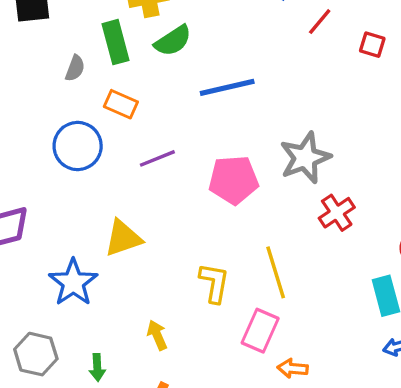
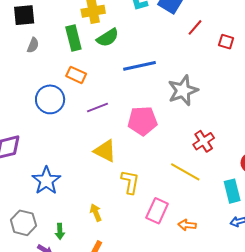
gray semicircle: (75, 68) -> (33, 45), moved
gray star: (305, 158) -> (183, 90), moved
yellow triangle: (123, 238) -> (105, 151), moved, turned 45
yellow line: (276, 272) -> (185, 172), moved, turned -44
orange arrow: (293, 368) -> (187, 225), moved

